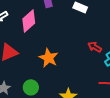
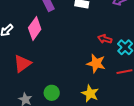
orange star: (49, 58) -> (96, 63), moved

